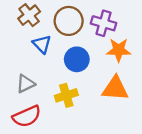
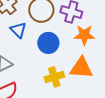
yellow cross: (66, 95) -> (54, 77), moved

